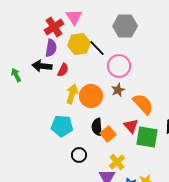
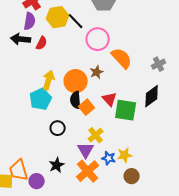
brown star: (118, 90) -> (97, 72), moved
yellow arrow: (72, 94) -> (49, 80), moved
orange circle: (91, 96) -> (76, 81), moved
orange semicircle: (143, 104) -> (122, 58), moved
cyan pentagon: (62, 126) -> (41, 99), turned -30

